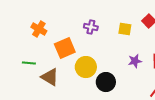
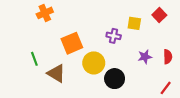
purple cross: (91, 27) -> (114, 36), moved
orange cross: (39, 29) -> (45, 13), moved, turned 35
green line: (29, 63) -> (34, 59), turned 64

